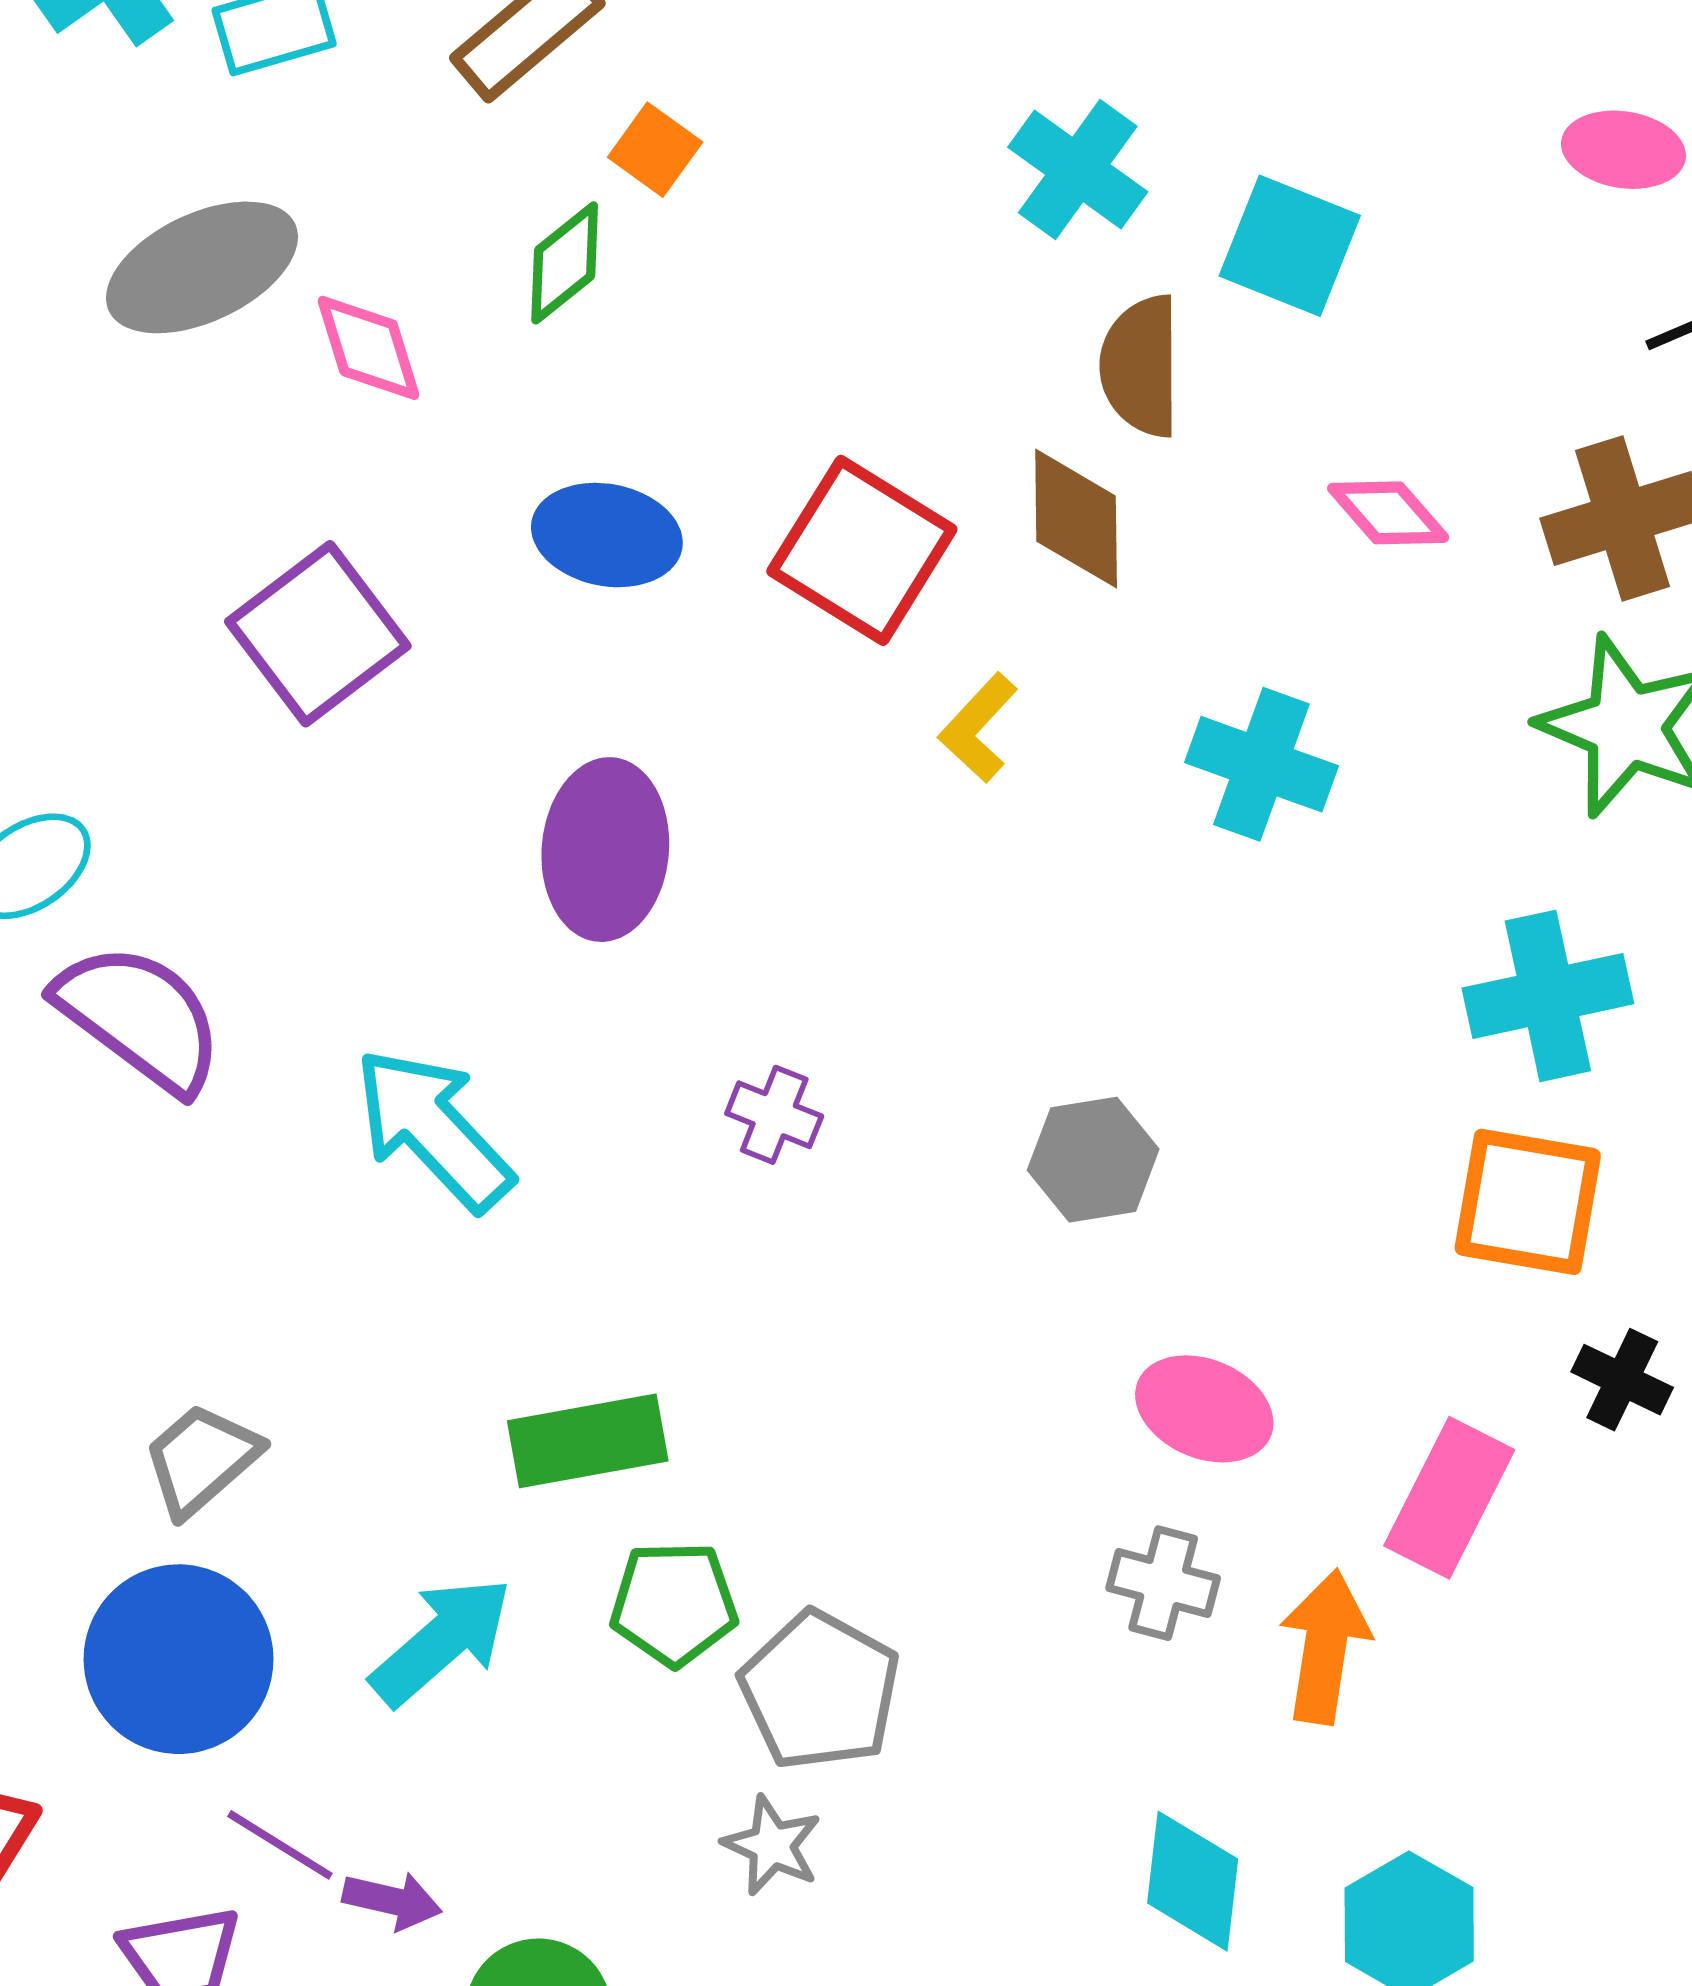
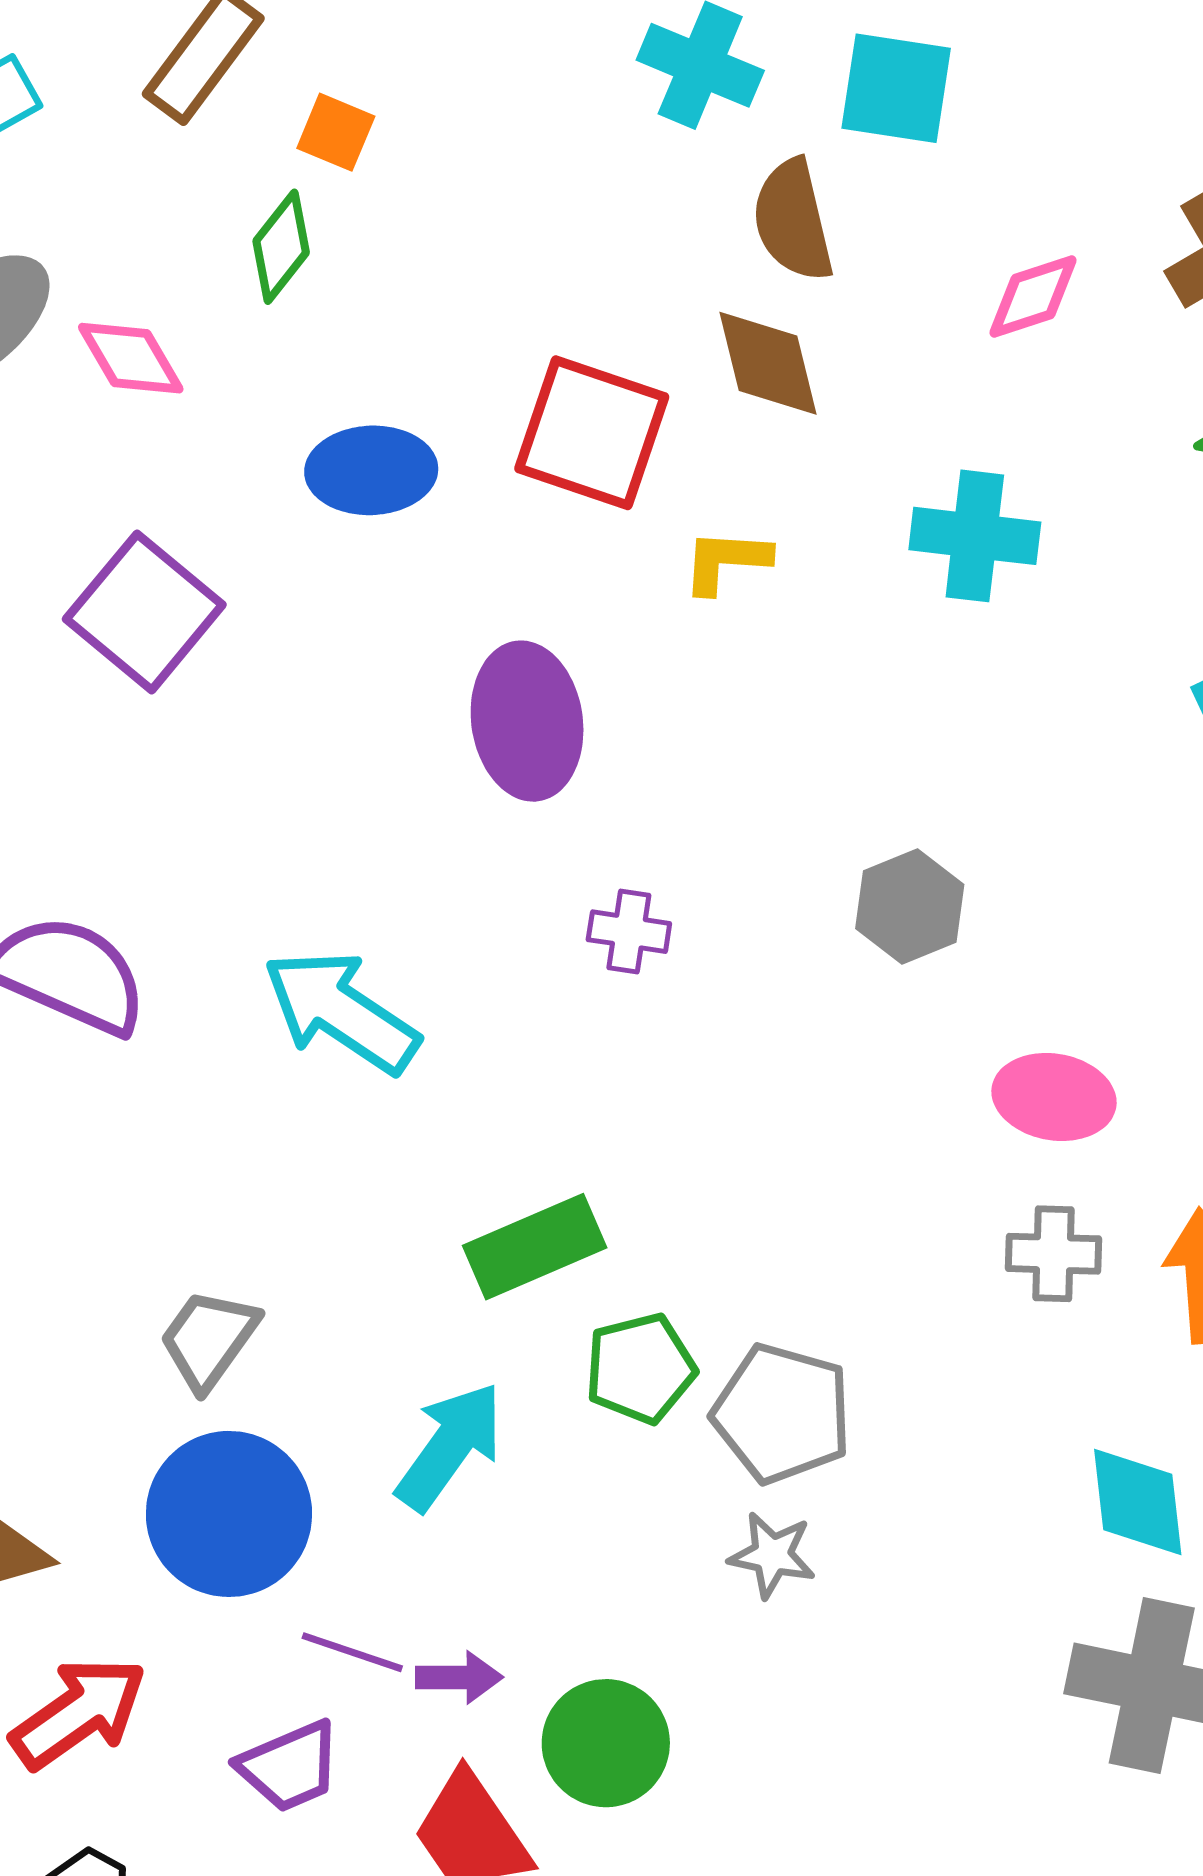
pink diamond: (1388, 513) -> (1033, 297), turned -54
yellow L-shape: (978, 728) -> (726, 561), turned 64
purple ellipse: (605, 850) -> (527, 721), moved

